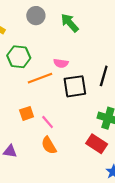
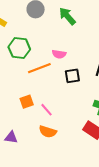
black square: (75, 86) -> (72, 76), size x0.7
orange semicircle: (49, 145) -> (48, 132), turned -42

